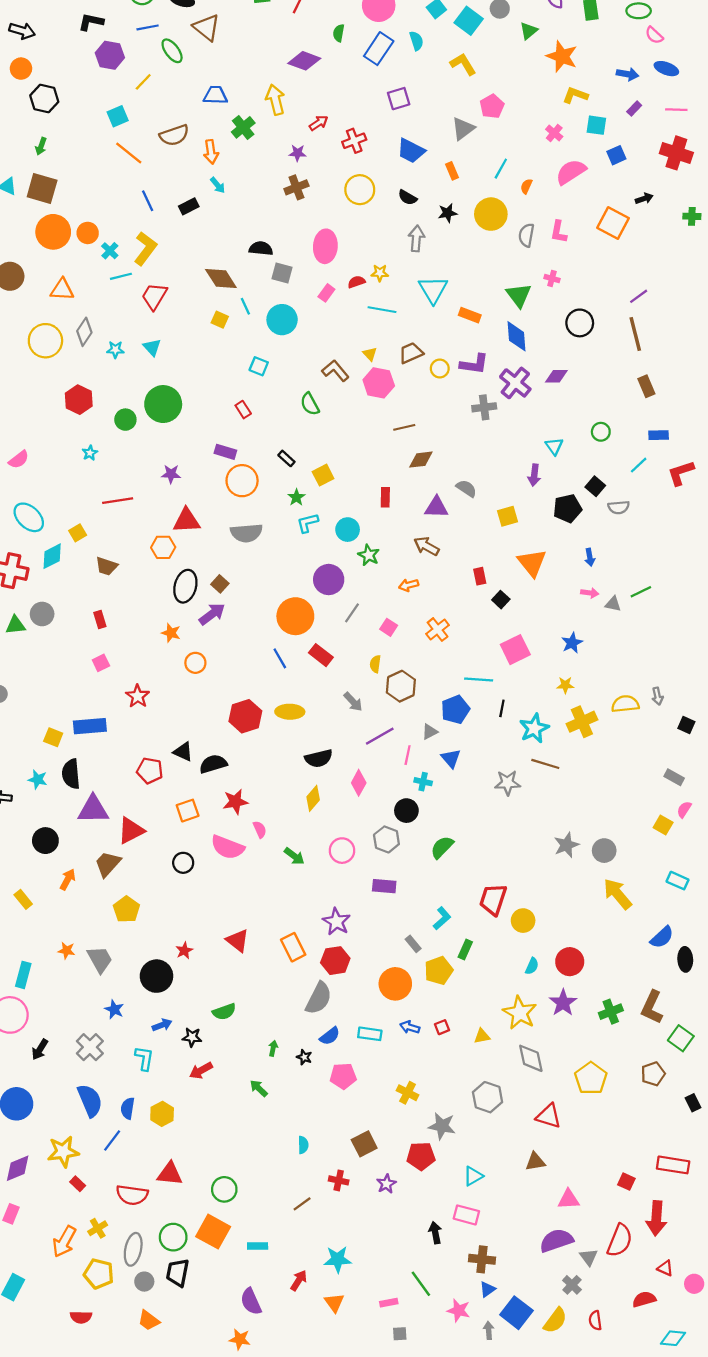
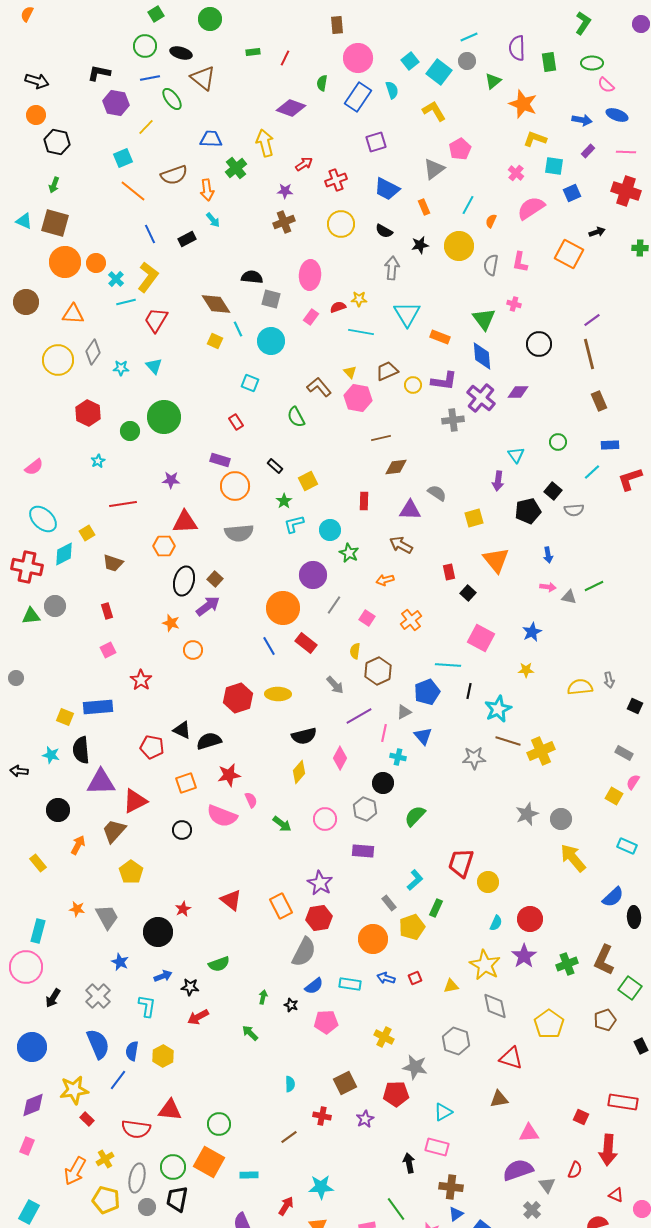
pink square: (515, 650) -> (481, 638), turned -36
yellow cross: (582, 722) -> (541, 751), moved
red semicircle: (620, 1240) -> (575, 1170), size x0.6

